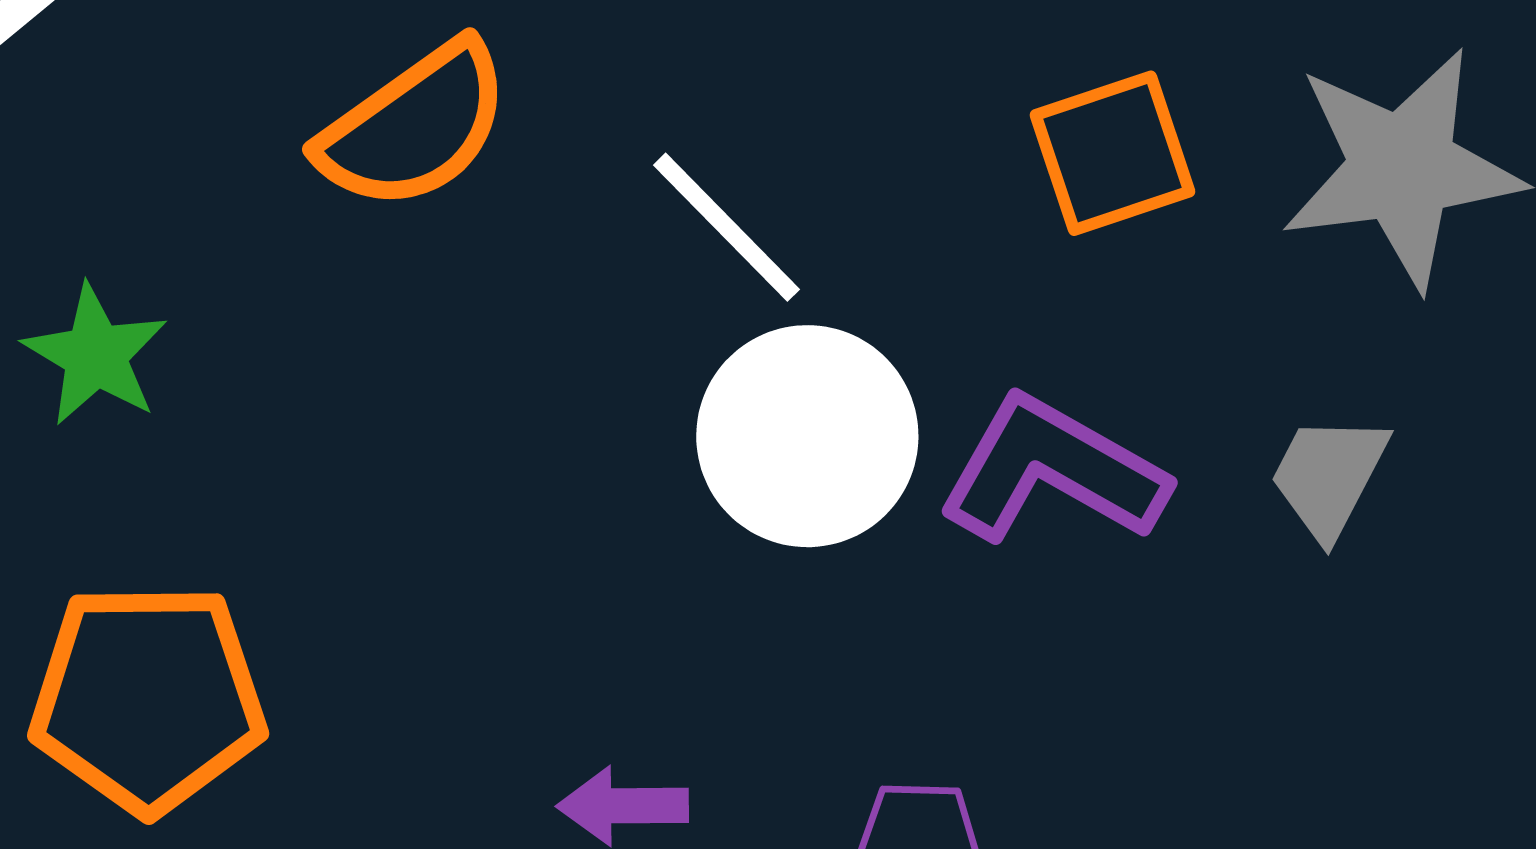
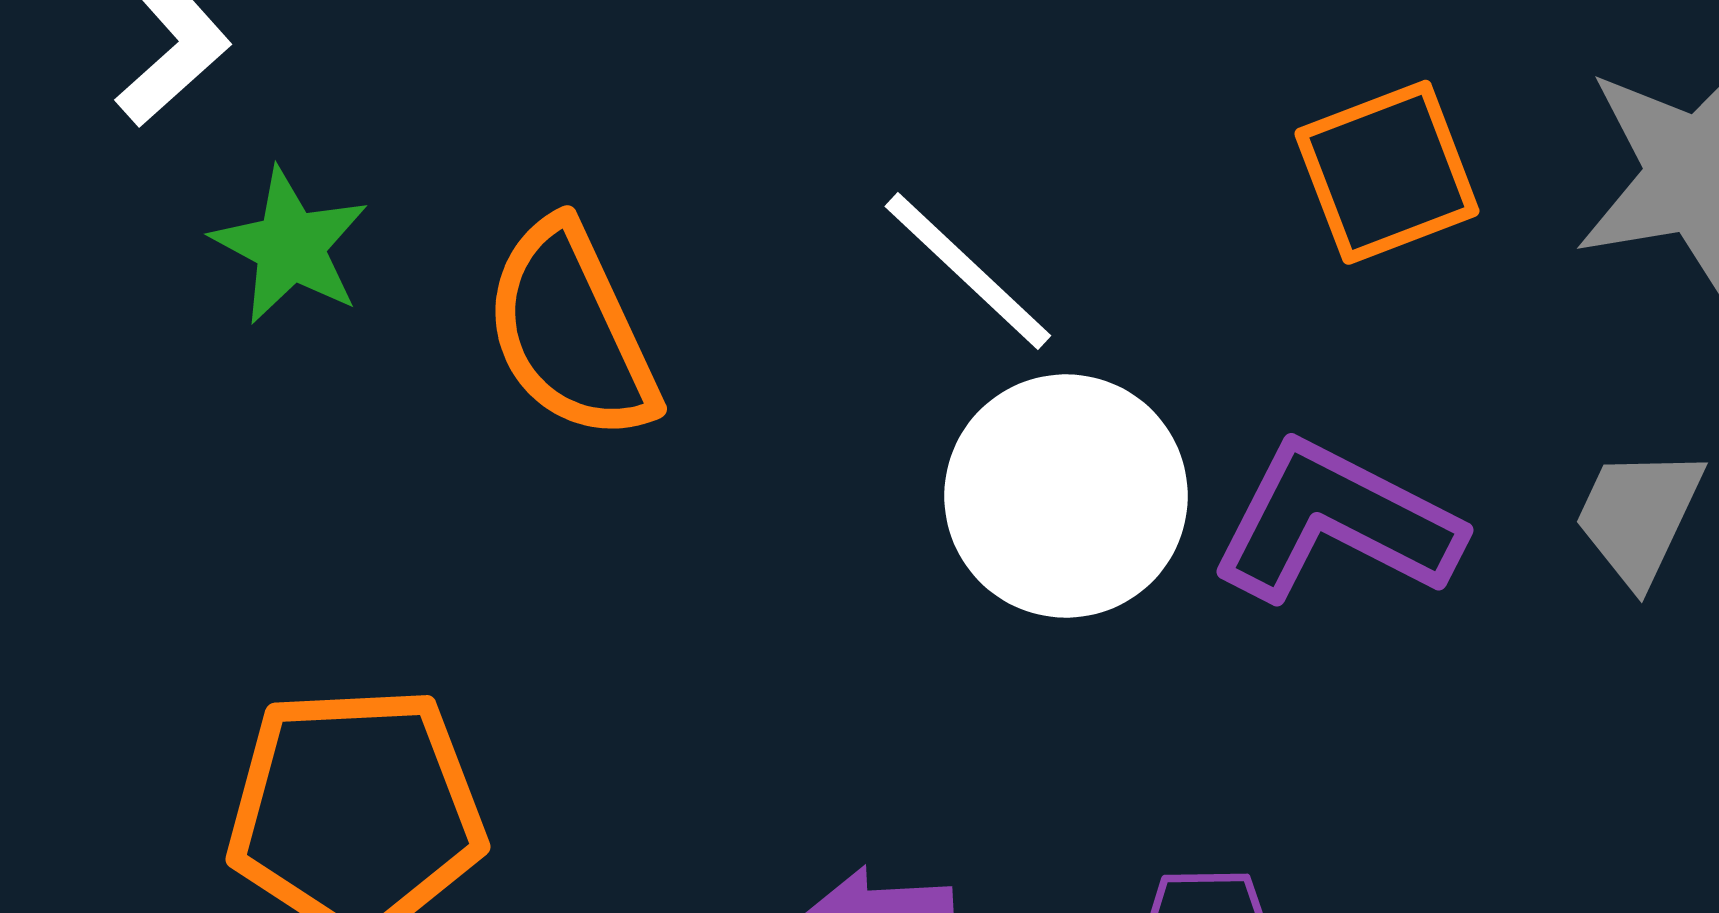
orange semicircle: (414, 126) -> (571, 331), moved, turned 103
green star: (95, 355) -> (290, 246), moved

